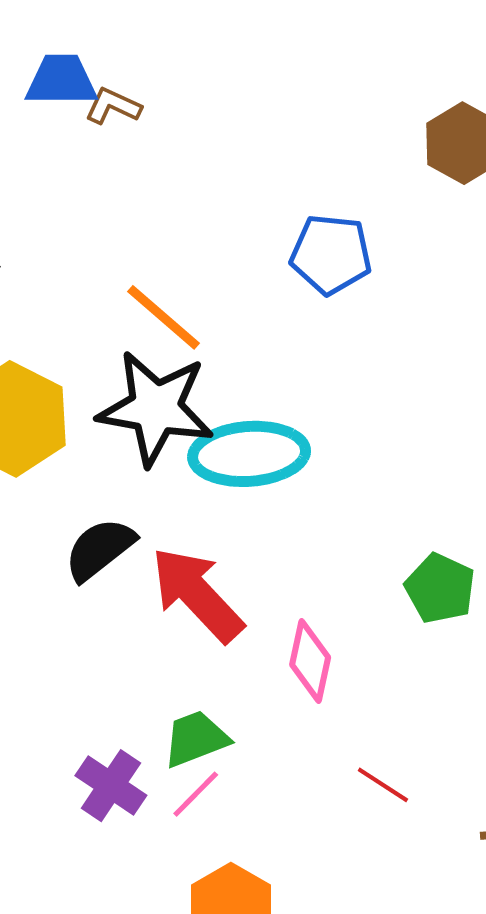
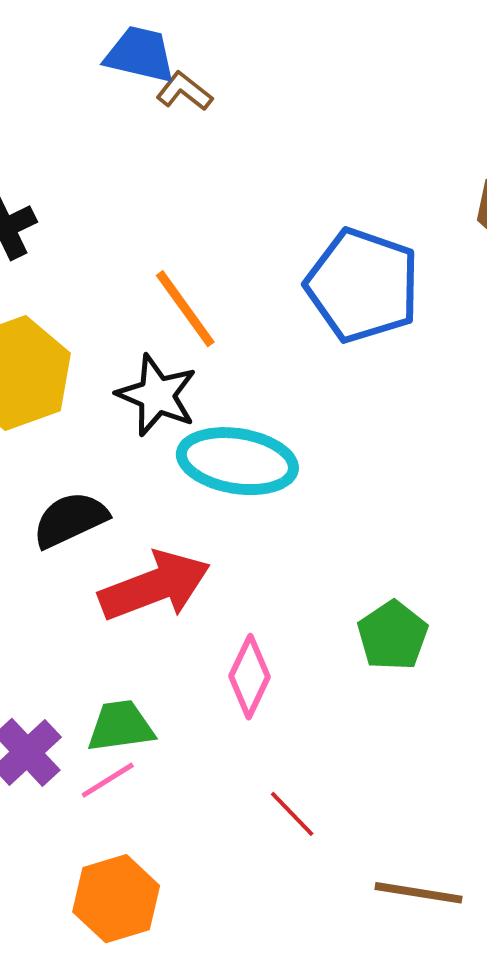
blue pentagon: (331, 254) -> (363, 285), size x1.4
black star: (156, 408) -> (157, 395), size x0.7
red arrow: (197, 594) -> (155, 586), turned 99

